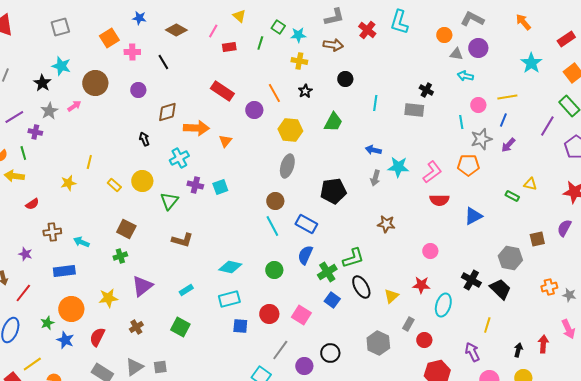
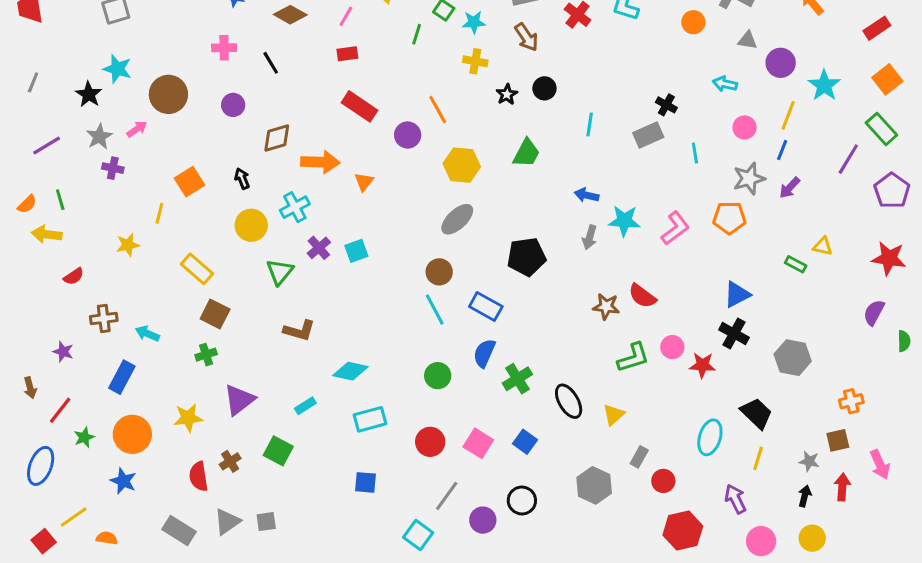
orange square: (109, 38) -> (190, 182), moved
brown arrow: (333, 45) -> (526, 37), turned 48
red rectangle: (229, 47) -> (347, 54), moved
purple circle: (478, 48) -> (781, 63), moved
gray triangle: (456, 54) -> (748, 40), moved
cyan star: (531, 63) -> (824, 85), moved
black star: (305, 91) -> (507, 94), moved
yellow line: (507, 97) -> (788, 115), turned -60
gray rectangle: (414, 110) -> (648, 135), turned -30
cyan line: (461, 122) -> (695, 153), moved
purple cross: (35, 132) -> (113, 168), moved
gray ellipse: (287, 166) -> (457, 219), turned 30
yellow circle: (142, 181) -> (251, 225), moved
yellow rectangle: (114, 185) -> (197, 269), moved, size x1.5
purple cross: (195, 185) -> (319, 248), turned 35
red semicircle: (439, 200) -> (642, 296), moved, turned 36
brown square: (537, 239) -> (838, 440), moved
green L-shape: (353, 258) -> (633, 358), moved
cyan diamond: (230, 267) -> (350, 371), moved
blue rectangle: (64, 271) -> (122, 377), turned -55
black cross: (471, 280) -> (734, 334), moved
red star: (421, 285) -> (702, 365), moved
black trapezoid: (500, 289) -> (757, 413), moved
gray star: (569, 295) -> (809, 461), moved
blue square: (332, 300) -> (525, 442), moved
cyan ellipse: (443, 305) -> (710, 437), moved
green star: (47, 323) -> (84, 437), moved
blue square: (240, 326) -> (365, 482), moved
green square: (180, 327) -> (278, 451), moved
red semicircle: (97, 337) -> (199, 476), moved, turned -36

